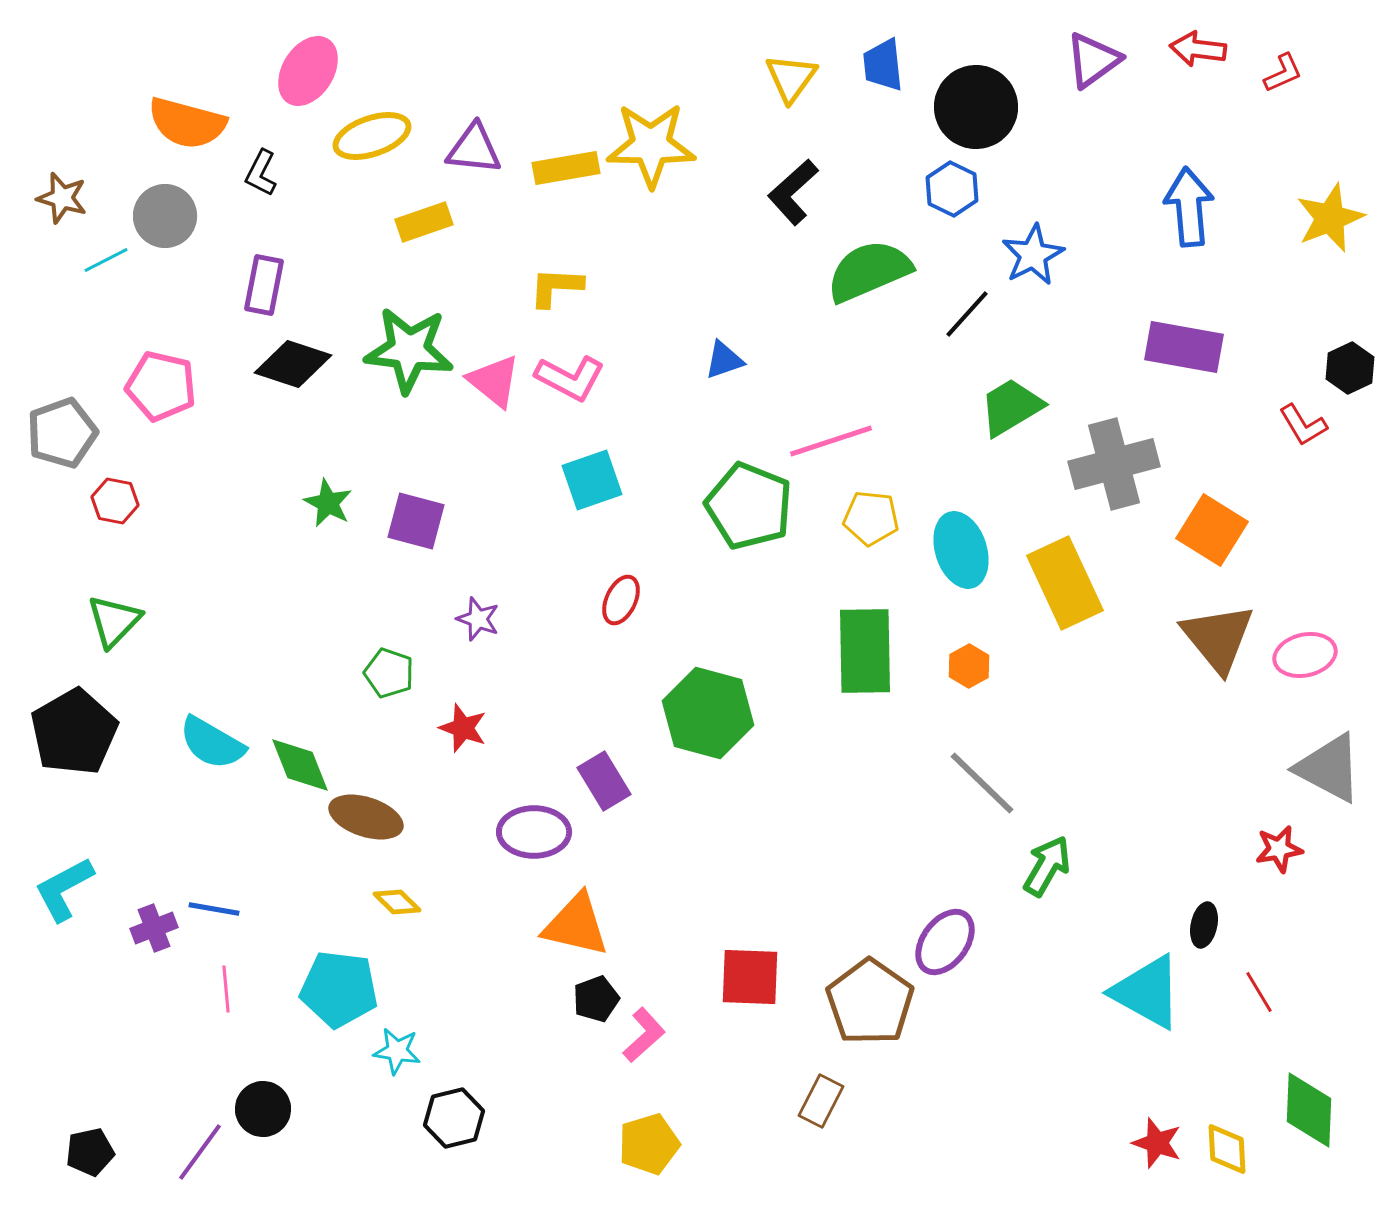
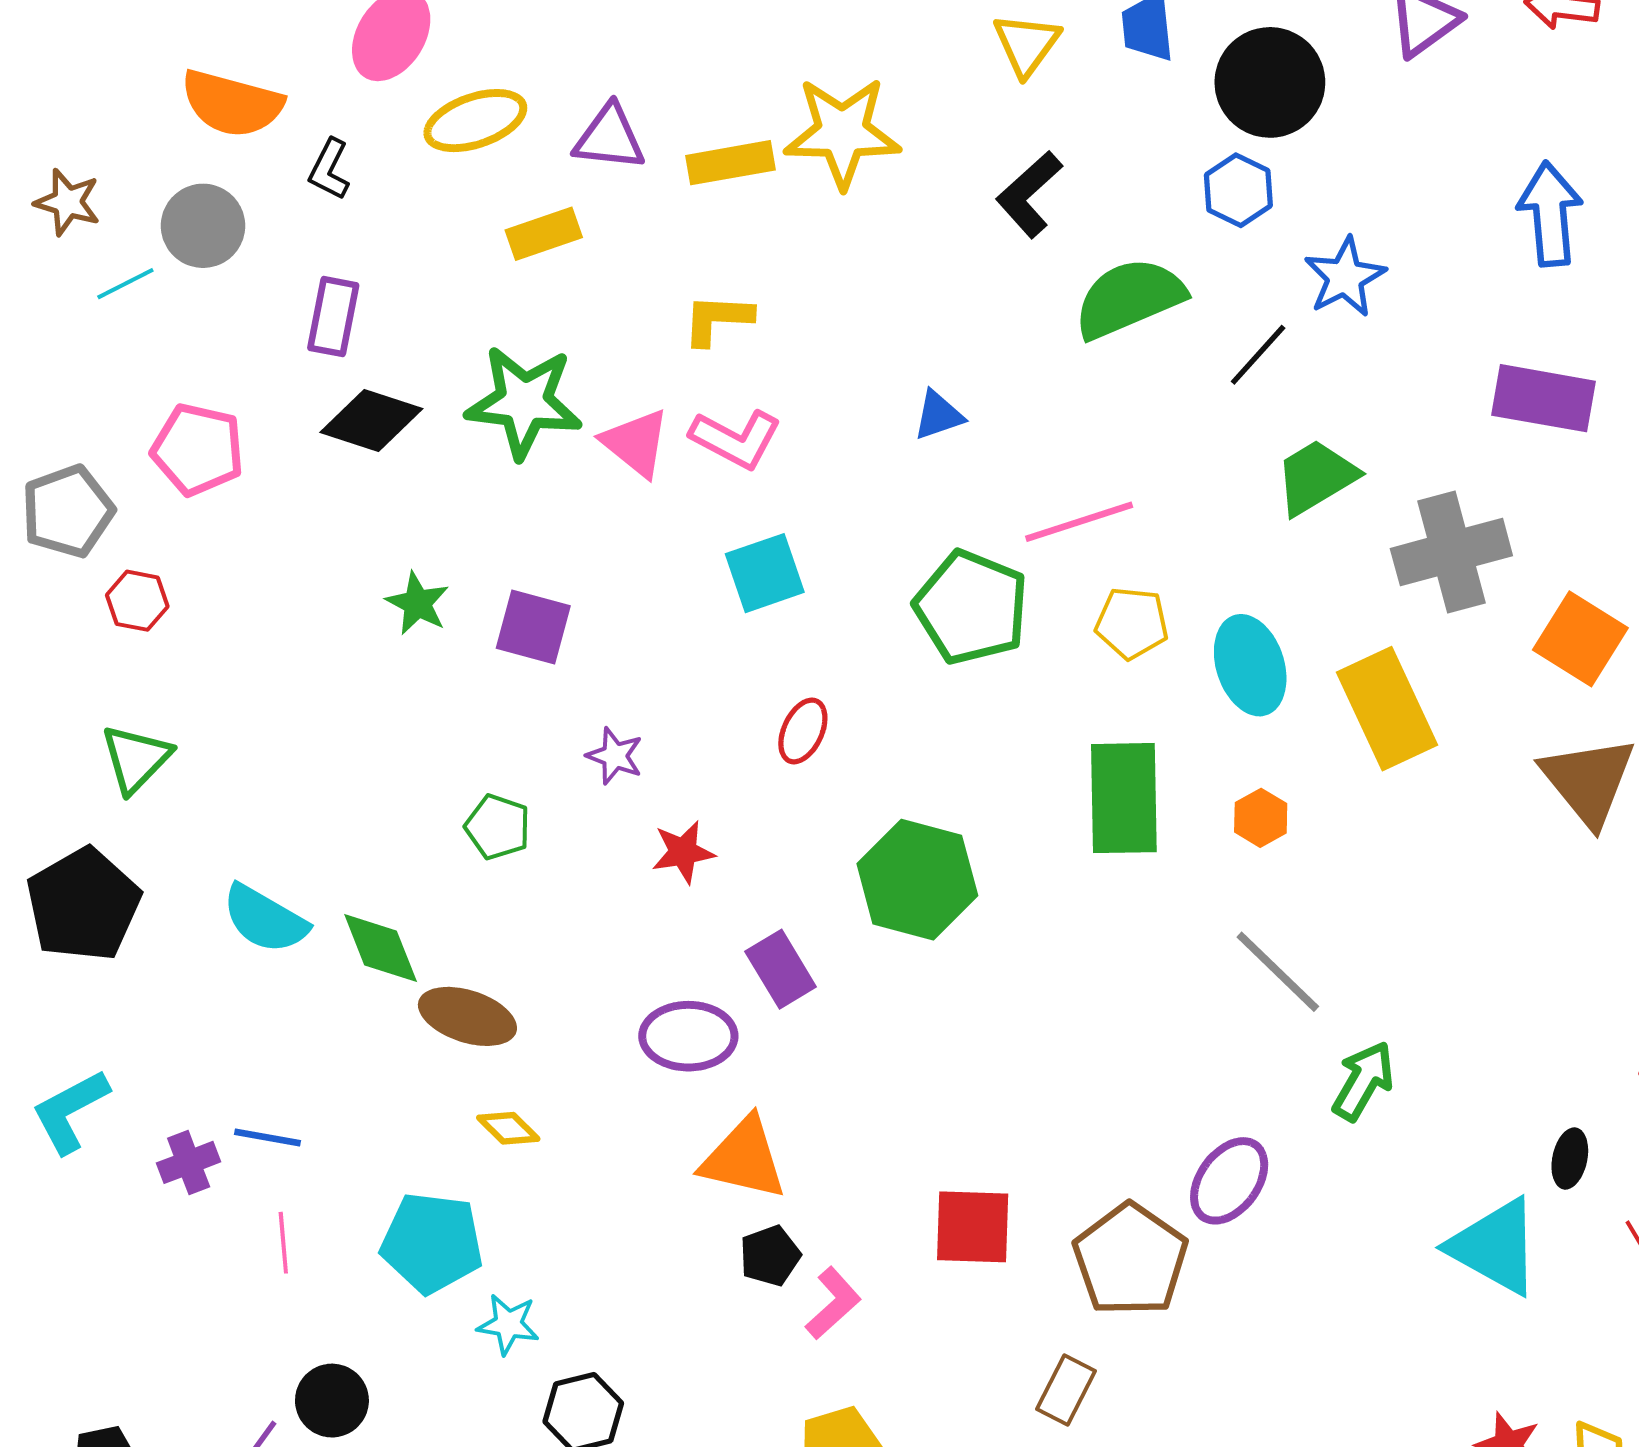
red star: (463, 728) -> (683, 852), moved, turned -30

